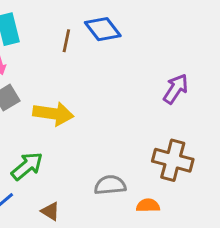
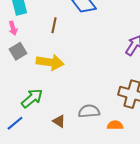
brown line: (66, 41) -> (54, 25), moved
brown triangle: (50, 211) -> (59, 121), moved

